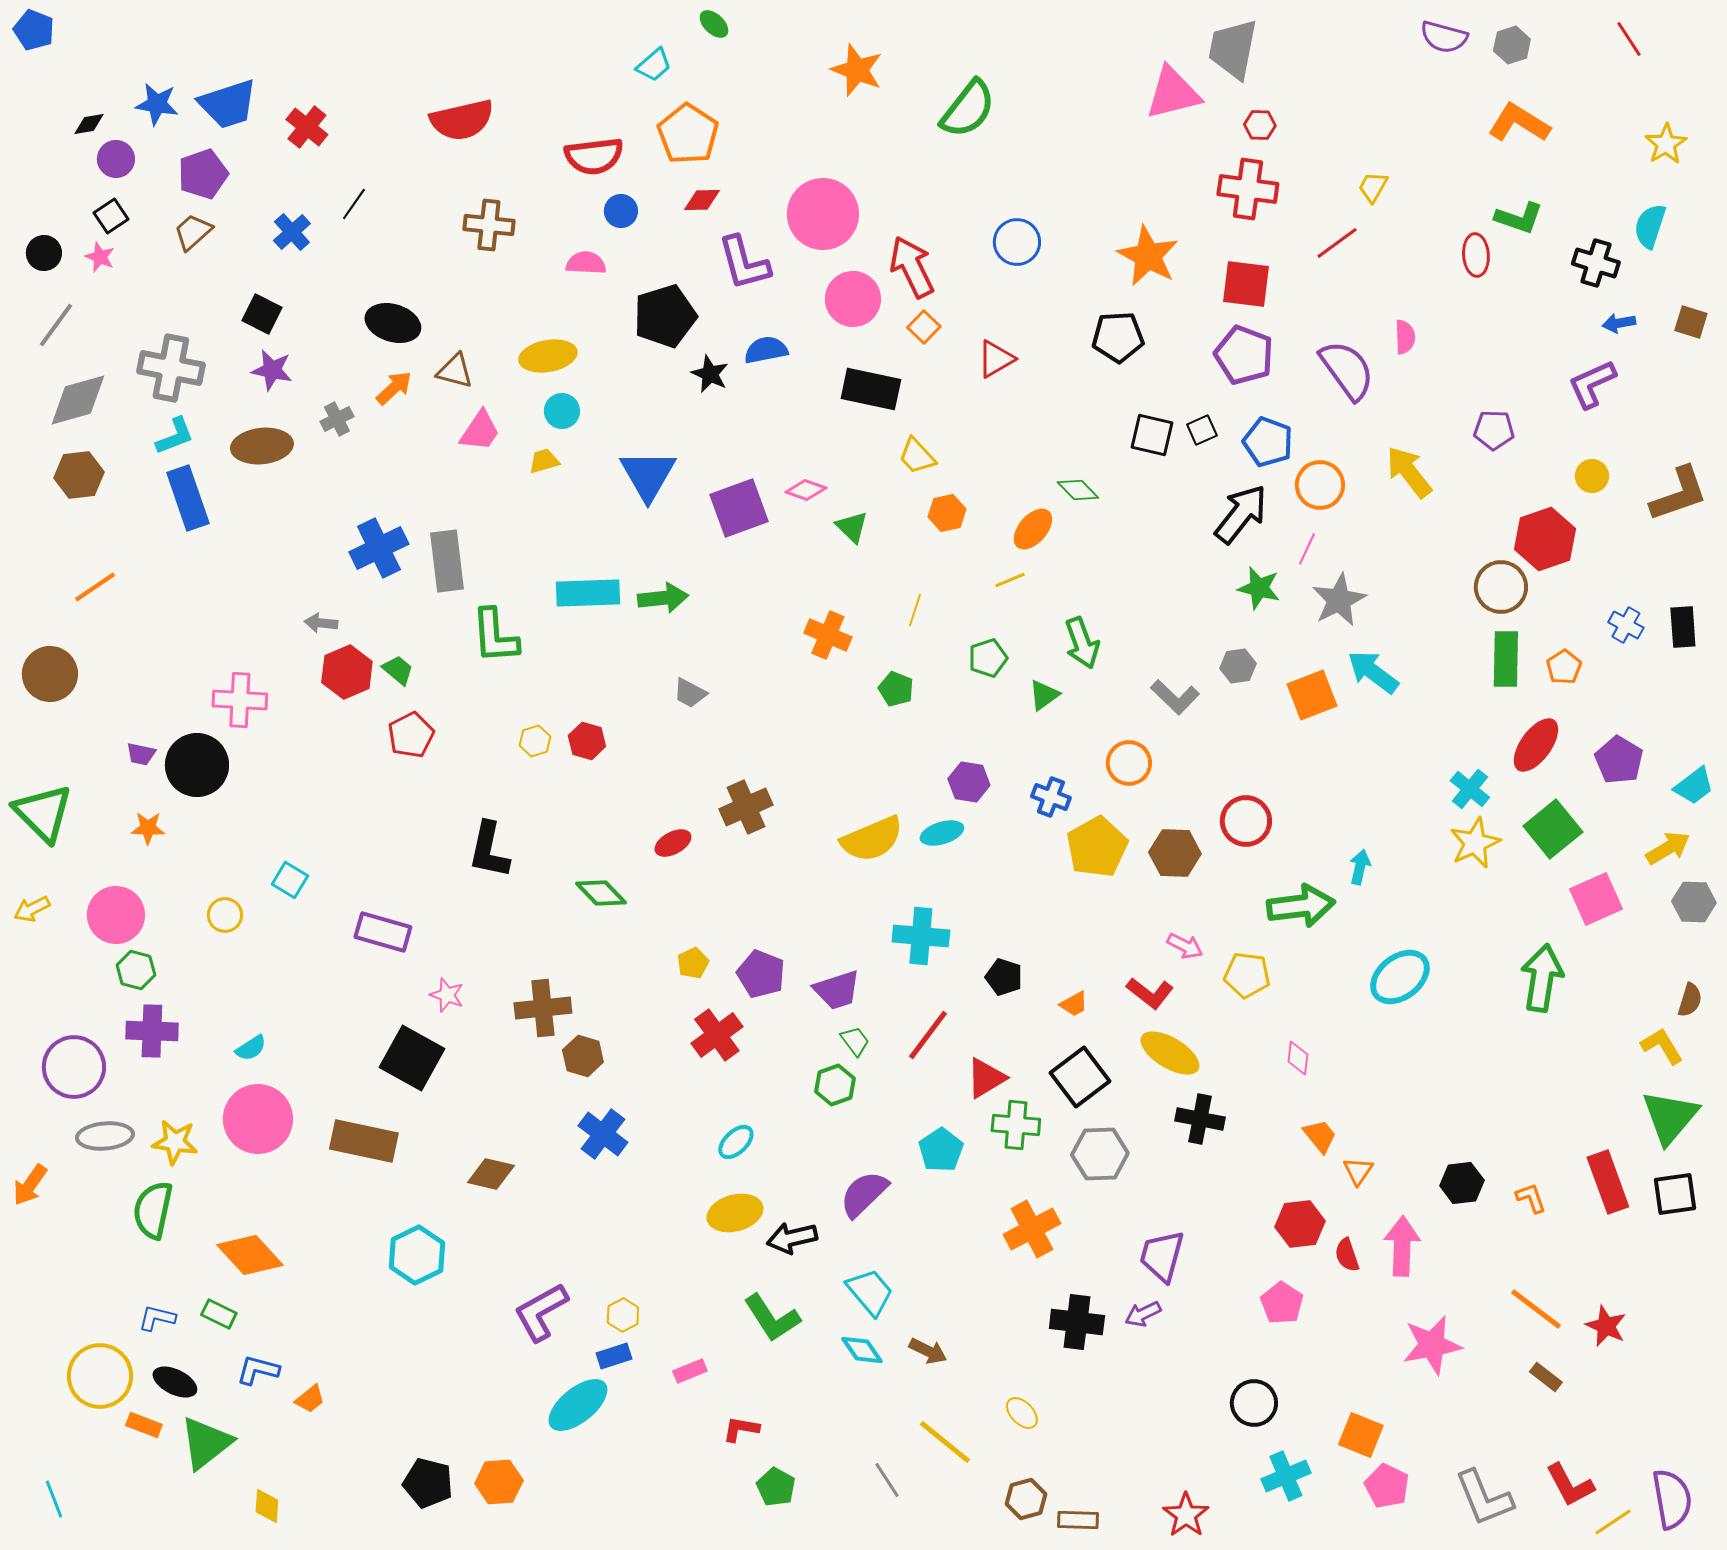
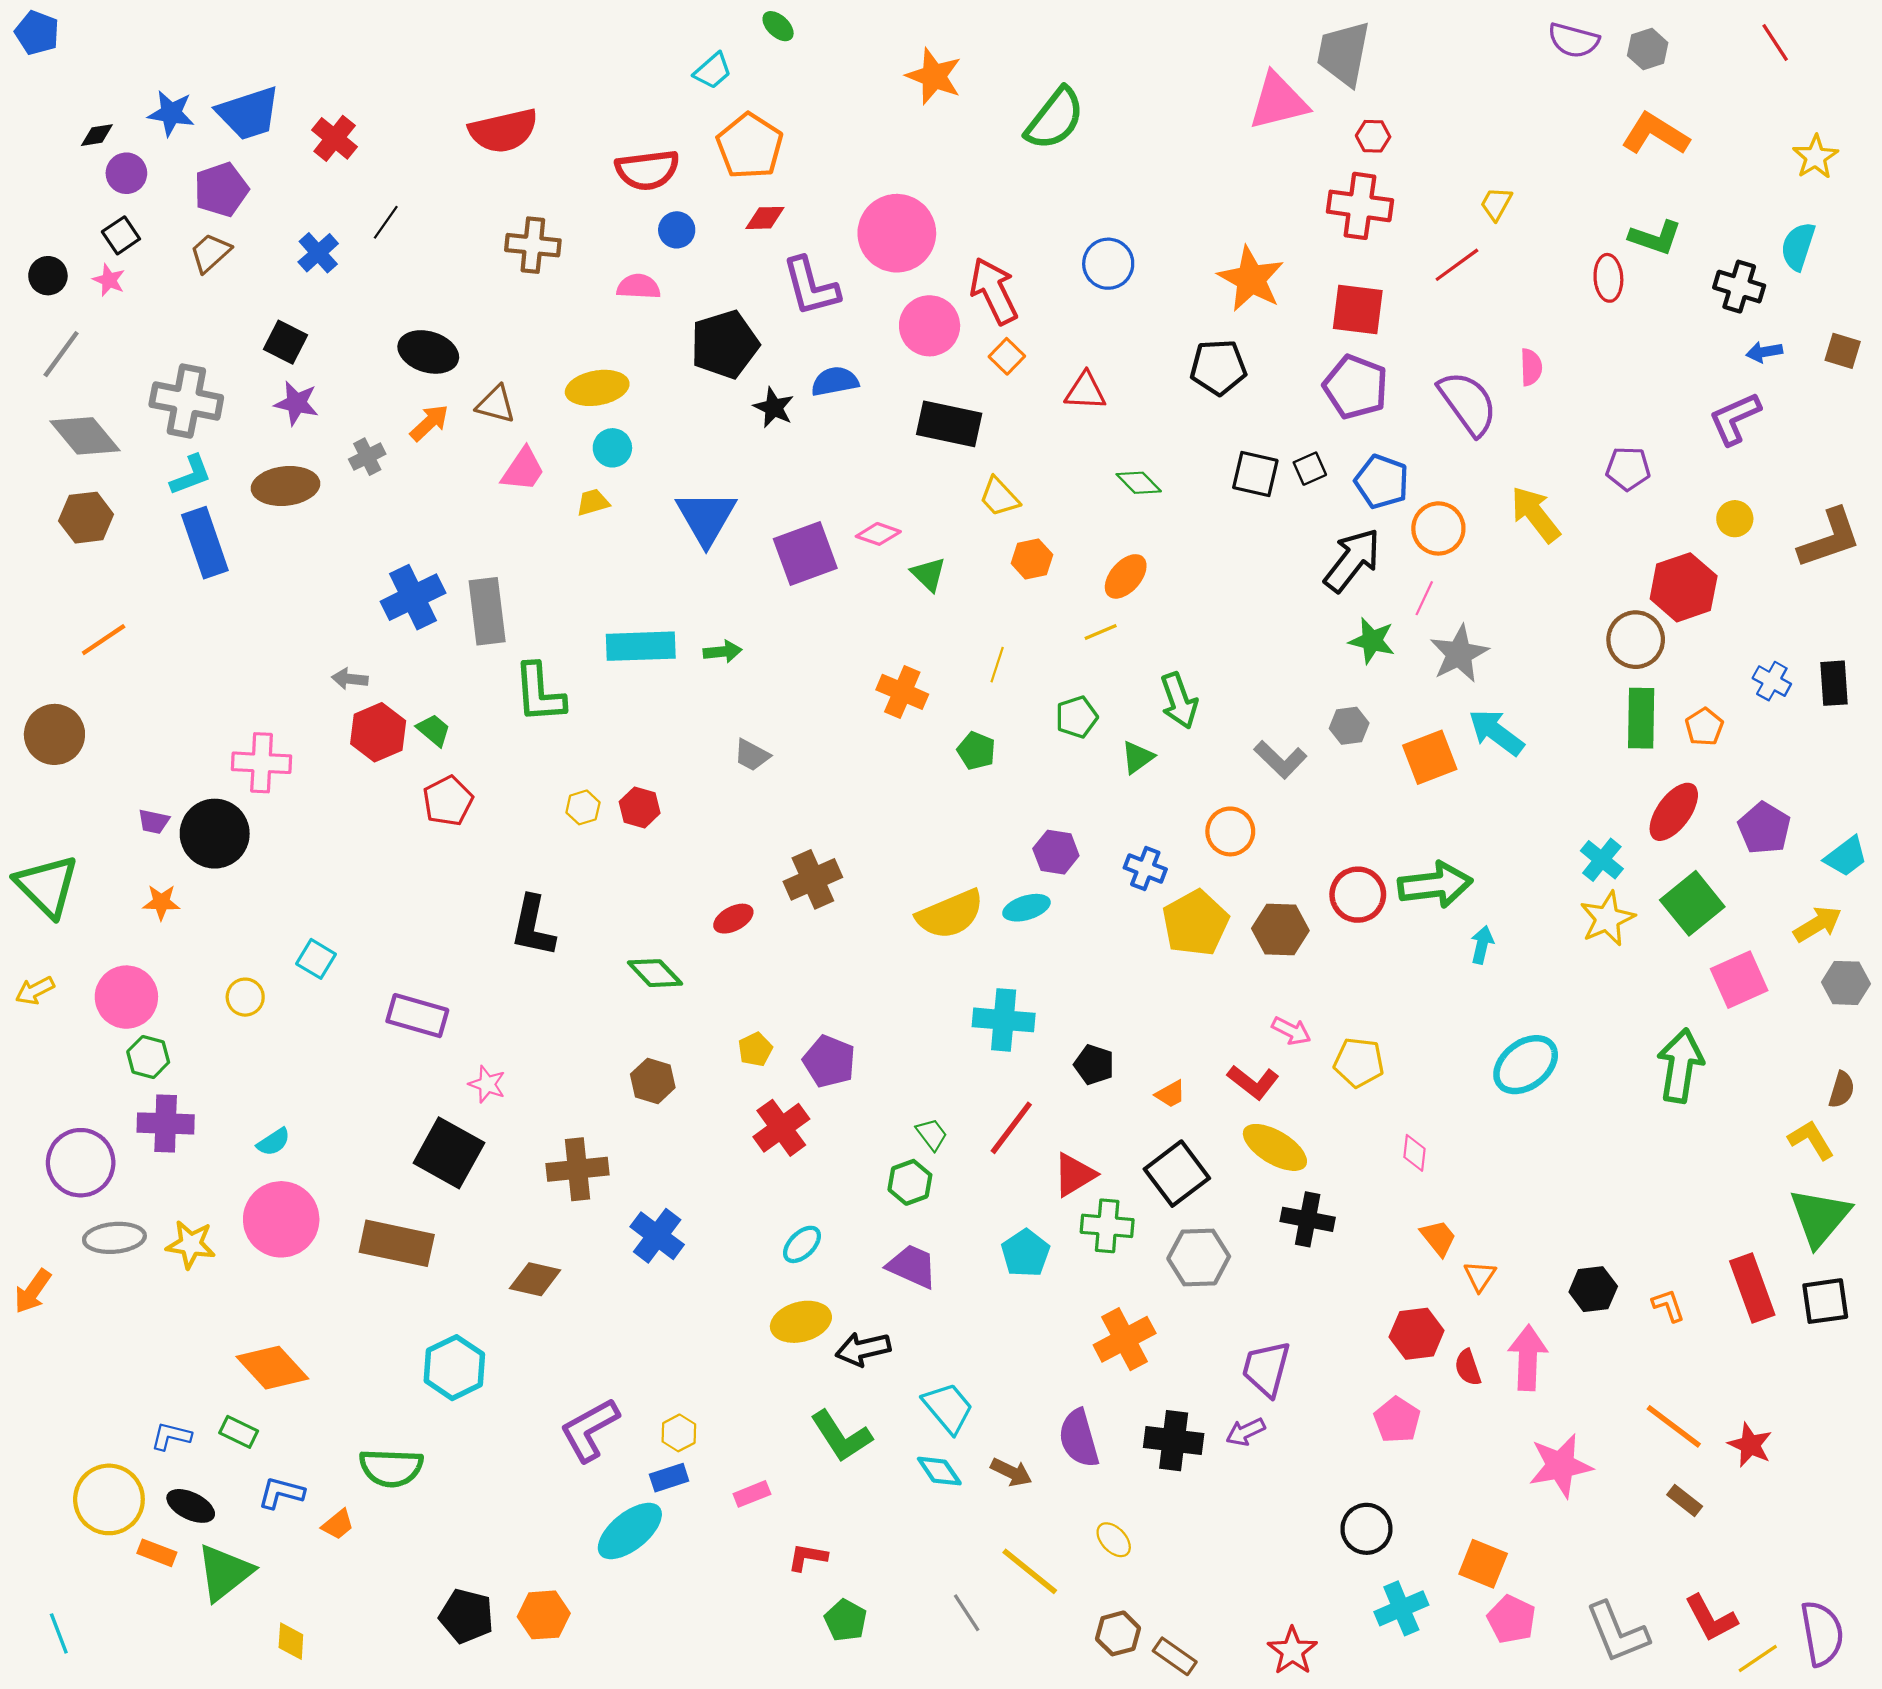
red triangle: (996, 359) -> (1085, 391), turned 33
gray diamond: (78, 400) -> (85, 436), turned 66
green diamond: (1078, 490) -> (1139, 483), moved
green arrow: (663, 598) -> (722, 652), size x0.7
green arrow: (1301, 906) -> (1435, 885), moved
purple trapezoid: (837, 990) -> (912, 1266), moved, turned -138
brown cross: (543, 1008) -> (578, 1169), moved
brown hexagon: (583, 1056) -> (653, 1081), moved
purple semicircle: (864, 1194) -> (1079, 1438), moved, turned -62
green semicircle: (153, 1210) -> (391, 1468), moved, turned -100
brown rectangle: (1078, 1520) -> (1175, 1656), turned 33

